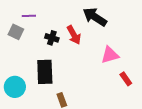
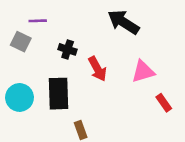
red arrow: (74, 35) -> (97, 69), moved
cyan circle: (15, 87) -> (20, 97), moved

